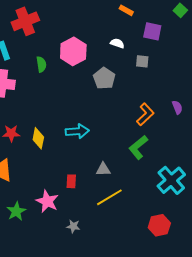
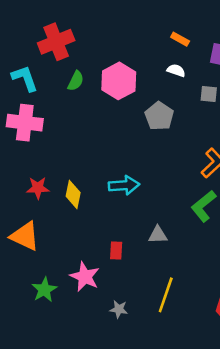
orange rectangle: (126, 10) -> (180, 39), moved
green semicircle: (41, 64) -> (76, 81), moved, turned 35
yellow line: (109, 197) -> (166, 295), moved, turned -40

